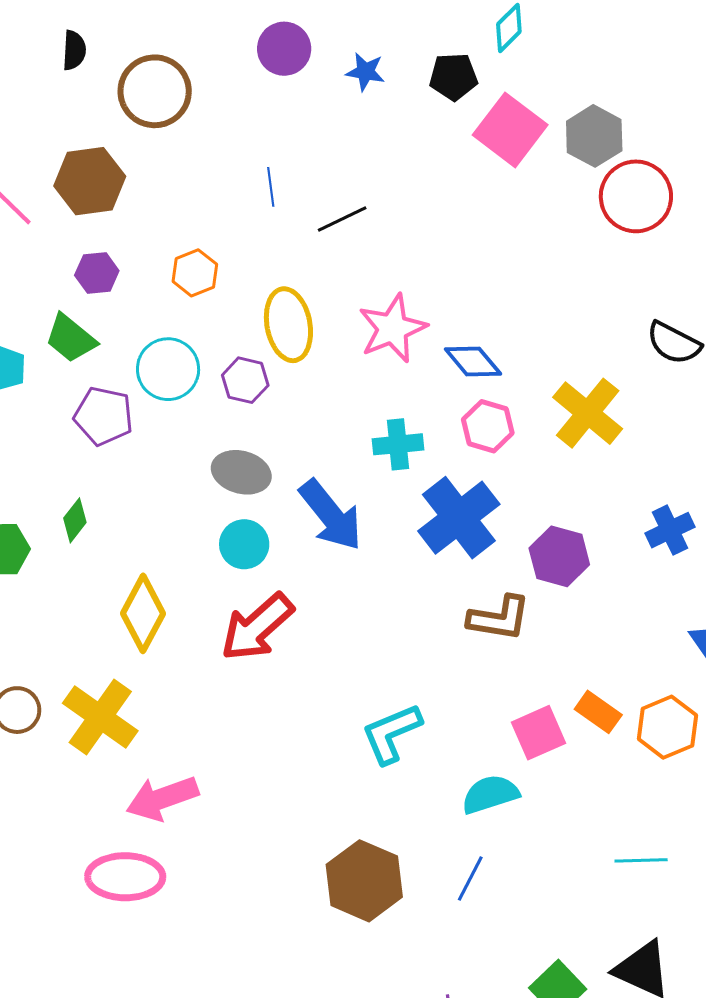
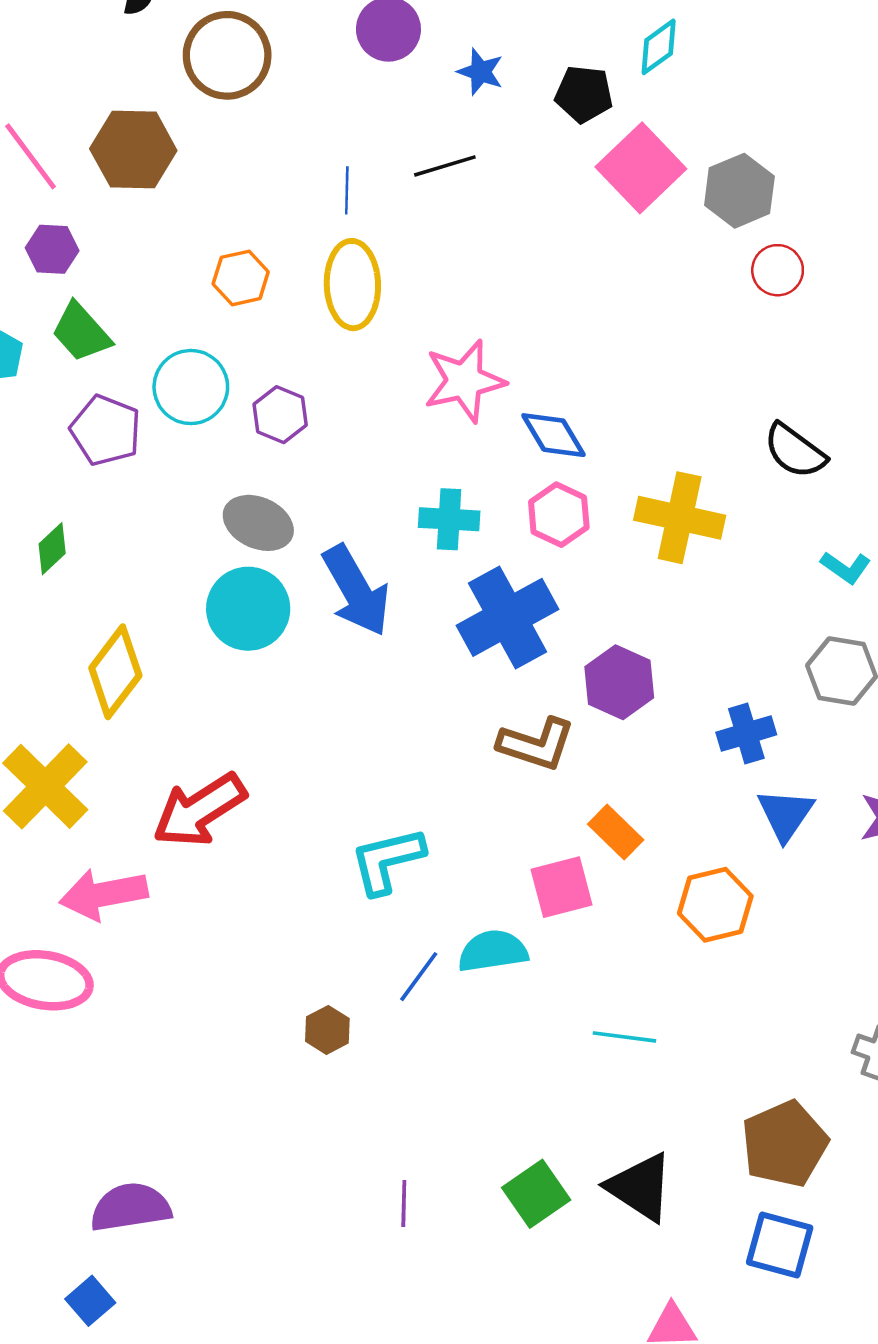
red circle: (636, 196) -> (778, 270), size x0.6
black line: (342, 219) -> (445, 166), moved
purple hexagon: (97, 273) -> (52, 249), moved
yellow ellipse: (288, 325) -> (352, 285), moved
yellow cross: (588, 413) -> (680, 518), turned -36
blue cross: (670, 530) -> (746, 733), moved
cyan circle: (244, 544) -> (248, 609), size x1.4
red arrow: (257, 627) -> (199, 810), moved
orange rectangle: (598, 712) -> (616, 832), moved
cyan line: (641, 860) -> (624, 1037), moved
blue line: (470, 879) -> (419, 977), moved
brown hexagon: (364, 881) -> (327, 1030), size x0.5

